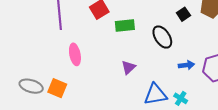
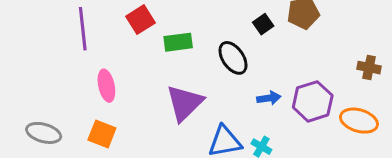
purple triangle: (128, 67) -> (185, 103), size x1.8
orange square: (57, 88) -> (102, 134), moved

